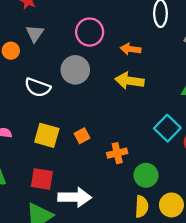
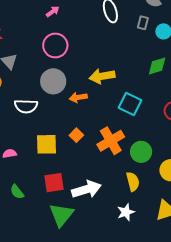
orange arrow: (130, 49) -> (78, 97), moved
cyan square: (167, 128) -> (130, 104), moved
orange cross: (117, 153) -> (111, 141), size x1.5
yellow semicircle: (142, 207) -> (133, 182), moved

